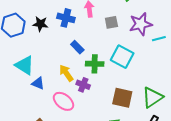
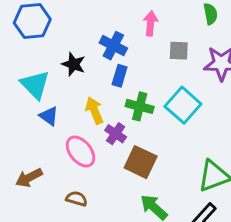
blue cross: (66, 18) -> (113, 46), moved
black star: (40, 24) -> (74, 64), moved
blue rectangle: (77, 47) -> (120, 76), turned 48
brown square: (122, 98) -> (141, 162), moved

